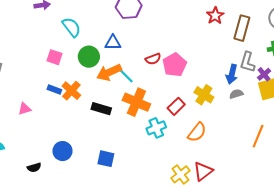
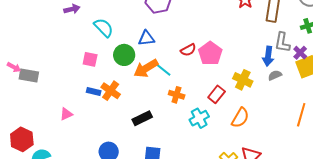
orange cross: (136, 102) -> (177, 95), size x0.6
black rectangle: (101, 109) -> (142, 118), moved, turned -36

